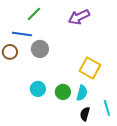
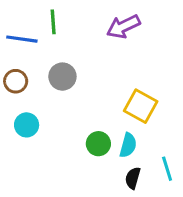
green line: (34, 14) -> (53, 22), turned -49
blue line: (22, 34) -> (22, 39), moved
cyan circle: (38, 89) -> (27, 125), moved

